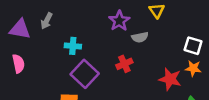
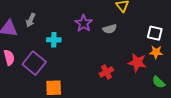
purple star: (119, 21) -> (84, 23), moved
red cross: (124, 64) -> (106, 72), moved
purple square: (85, 74) -> (34, 63), moved

